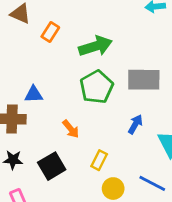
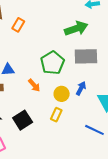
green arrow: (95, 46) -> (76, 28), moved
orange arrow: (71, 129) -> (34, 85), moved
yellow circle: (113, 189) -> (62, 94), moved

